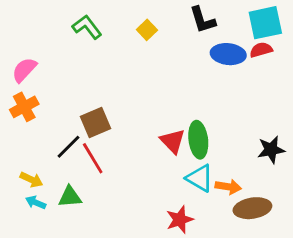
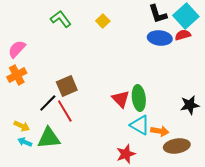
black L-shape: (203, 20) -> (158, 14), moved
cyan square: (265, 23) -> (186, 16), turned -30
green triangle: (70, 197) -> (49, 138), size x1.4

